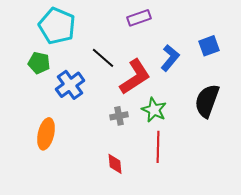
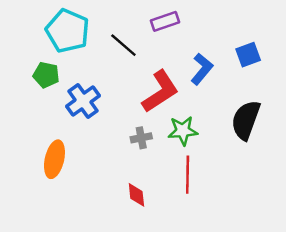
black line: (103, 58) -> (123, 45), moved
green star: (154, 110) -> (183, 131), turned -30

